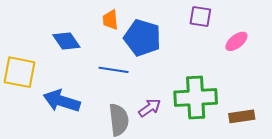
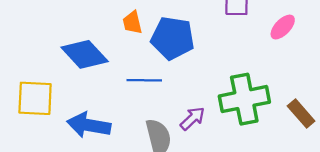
blue diamond: (66, 41) -> (85, 54), size x1.4
brown rectangle: (242, 116) -> (301, 114), turned 65

